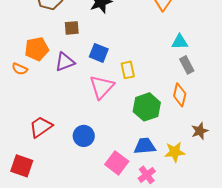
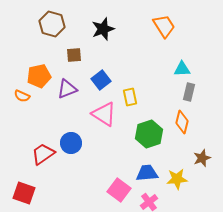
blue square: (99, 53) -> (101, 80), turned 30
gray rectangle: (187, 65) -> (189, 92), turned 42
pink triangle: (102, 87) -> (104, 114), turned -40
blue circle: (84, 136) -> (71, 143), moved

